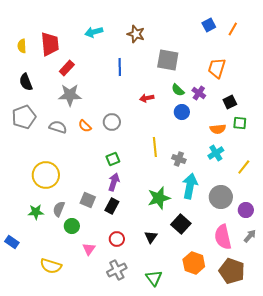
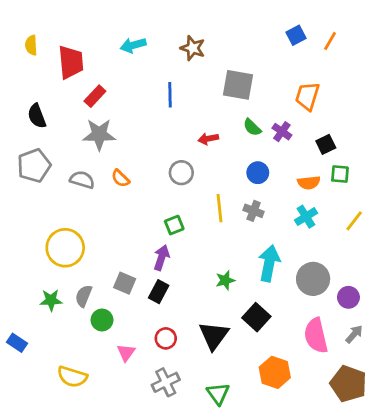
yellow semicircle: (22, 46) -> (31, 45), moved
blue circle: (182, 112) -> (258, 173), moved
gray circle: (112, 122) -> (181, 173), moved
green square: (113, 159) -> (174, 225), moved
gray cross: (179, 159) -> (254, 211), moved
yellow line: (244, 167) -> (354, 221), moved
green star: (159, 198) -> (225, 280), size x0.6
black triangle: (151, 237) -> (214, 336), size x1.6
brown pentagon: (232, 271) -> (348, 384), moved

